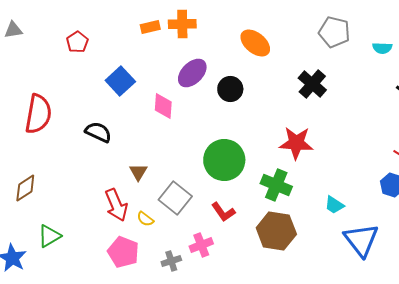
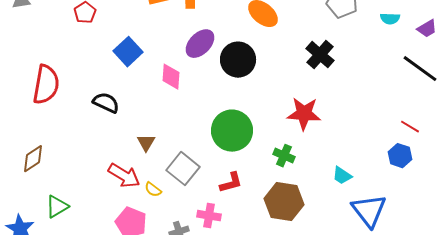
black circle: (230, 89) -> (238, 60), size x1.4
green cross: (276, 185) -> (284, 156), size x0.7
red arrow: (116, 205) -> (124, 176), turned -36
red L-shape: (223, 212) -> (231, 183), turned -70
pink cross: (201, 245) -> (209, 216), turned 30

